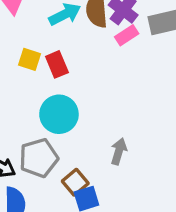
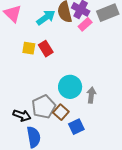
cyan circle: (59, 114) -> (70, 87), moved
brown square: (75, 182) -> (61, 112), moved

